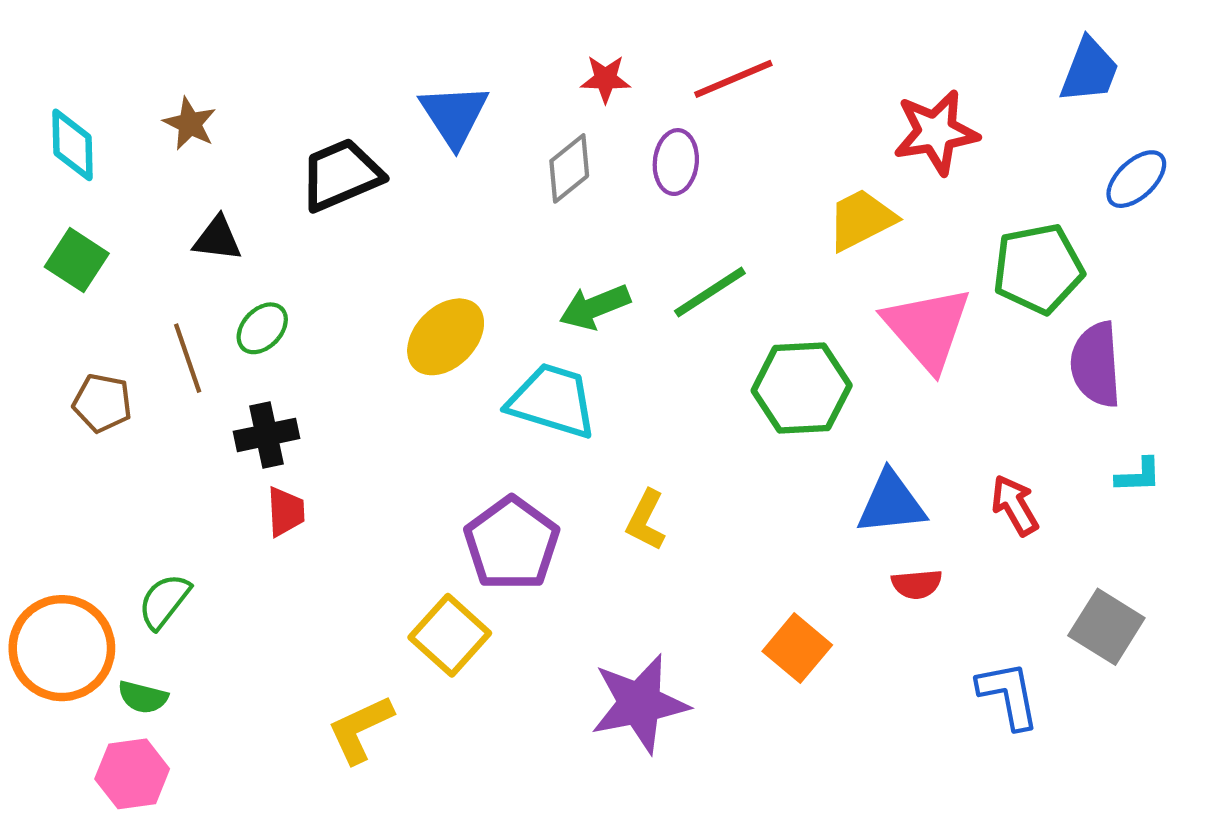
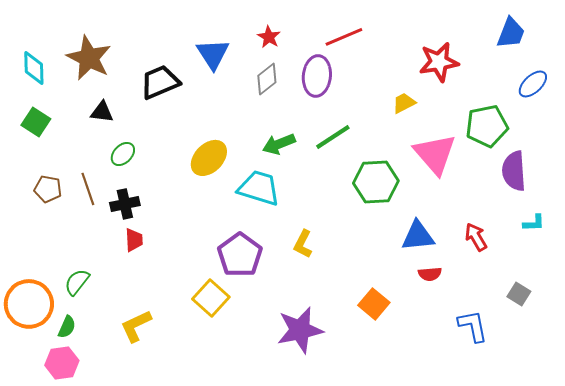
red star: (605, 79) -> (269, 37), moved, turned 30
brown star: (190, 124) -> (89, 58), size x1.8
purple ellipse: (676, 162) -> (317, 76), size x1.4
yellow trapezoid: (861, 220) -> (404, 103), size x0.7
brown line: (188, 358) -> (88, 189), moved
gray square: (1106, 627) -> (519, 294), size x0.7
green semicircle: (143, 697) -> (67, 327), turned -80
yellow L-shape: (360, 729) -> (136, 326), moved

